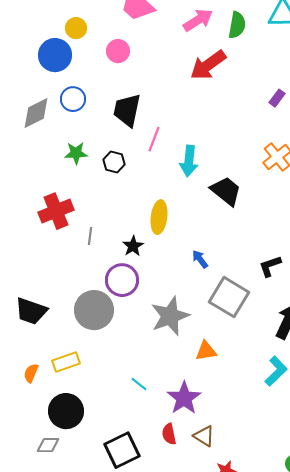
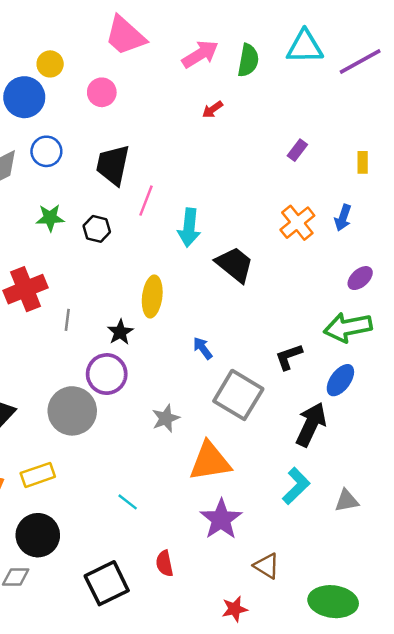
red arrow: (208, 65) -> (212, 109), size x0.5
gray star: (170, 316) -> (166, 418), size x0.6
orange triangle: (206, 351) -> (210, 461), size x1.6
purple star: (184, 398) -> (221, 519), moved
brown triangle: (204, 436) -> (267, 566), moved

